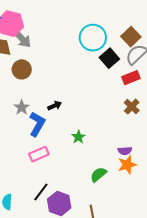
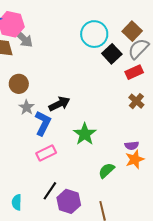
brown circle: (22, 69) -> (19, 84), moved
black arrow: (55, 106) -> (59, 104), size x1.5
green star: (78, 137) -> (85, 134), size x1.6

